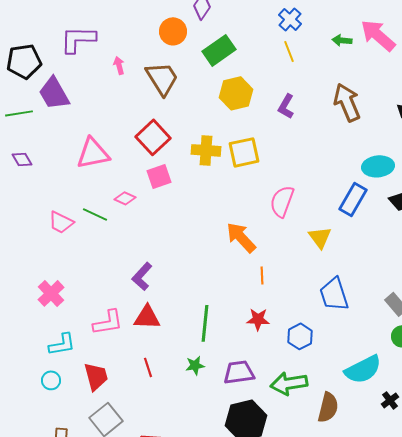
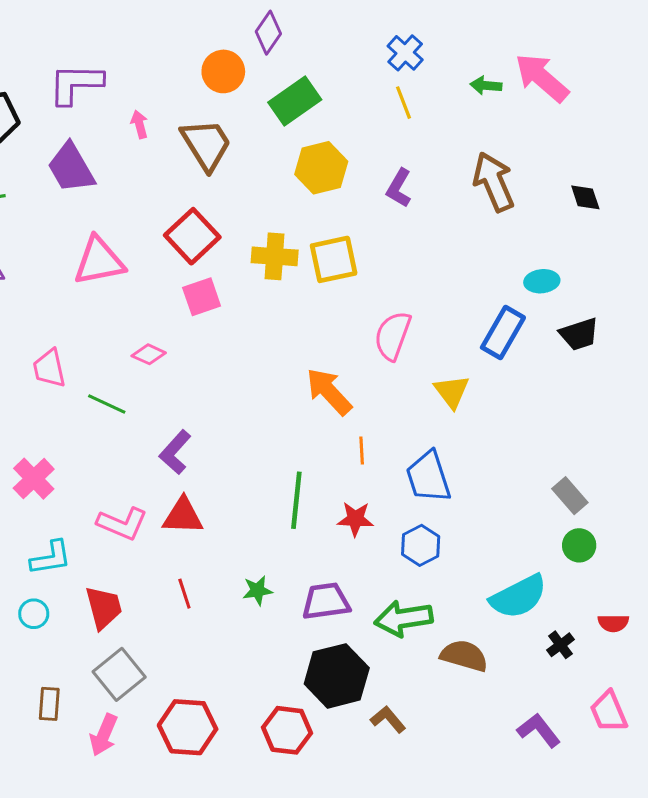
purple trapezoid: (54, 93) -> (71, 168), moved
cyan ellipse: (378, 166) -> (542, 281), size x0.7
pink diamond: (125, 198) -> (149, 354), moved
green line: (95, 214) -> (107, 404), moved
pink trapezoid: (61, 222) -> (49, 368), turned 52
blue trapezoid: (334, 294) -> (428, 477), moved
pink L-shape: (108, 322) -> (122, 524), turned 32
green line: (205, 323) -> (296, 500), moved
brown semicircle: (328, 407) -> (464, 656), turned -88

